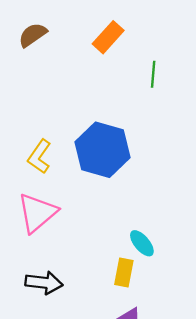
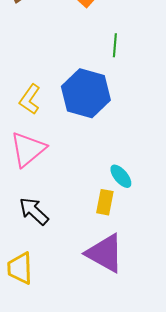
green line: (153, 74) -> (115, 45), moved
black arrow: (44, 283) -> (34, 211), turned -144

